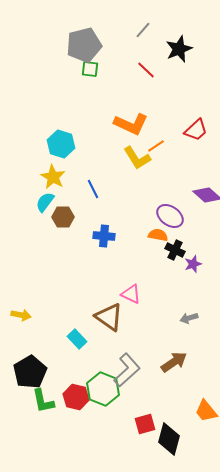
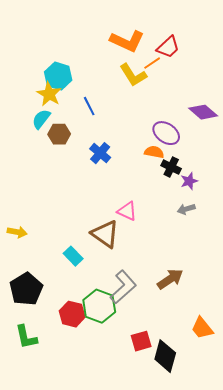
red trapezoid: (196, 130) -> (168, 47), moved
cyan hexagon: (61, 144) -> (58, 76), moved
blue cross: (104, 236) -> (100, 153), turned 35
gray arrow: (189, 318) -> (186, 209), moved
green L-shape: (43, 401) -> (26, 337), moved

